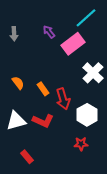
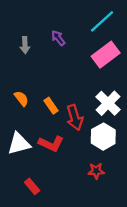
gray arrow: (14, 34) -> (25, 45), moved
pink rectangle: (73, 44) -> (106, 55), moved
white cross: (93, 73) -> (108, 103), moved

